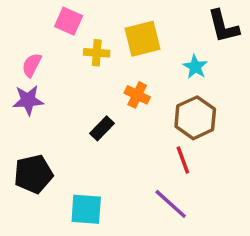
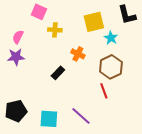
yellow square: (142, 39) -> (94, 22), moved
black pentagon: (33, 174) -> (16, 111), moved
purple line: (171, 204) -> (81, 116), moved

